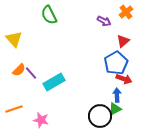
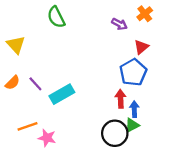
orange semicircle: (19, 70) -> (12, 83), moved
red arrow: (124, 79) -> (121, 99), moved, turned -112
orange line: (14, 109) -> (27, 126), moved

